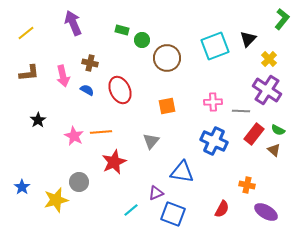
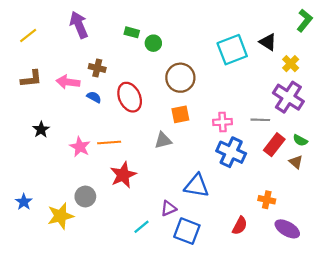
black triangle: (248, 39) -> (268, 42), turned -42
brown circle: (167, 58) -> (180, 78), moved
pink arrow: (63, 76) -> (68, 82), turned 110
pink cross: (213, 102) -> (222, 122), moved
gray triangle: (151, 141) -> (163, 140), moved, turned 36

